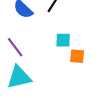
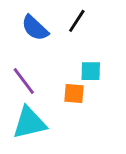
orange square: (77, 56) -> (74, 94), moved

